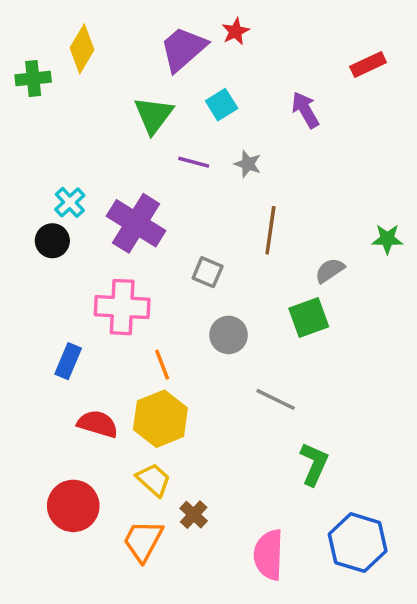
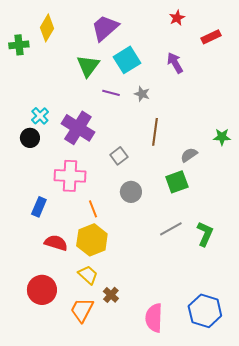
red star: (236, 31) -> (177, 18), moved
cyan square: (222, 105) -> (127, 60), size x1.5
gray square: (208, 272) -> (119, 156), turned 30
gray line: (276, 399) -> (171, 229), moved, turned -55
green L-shape: (314, 464) -> (205, 234), moved

